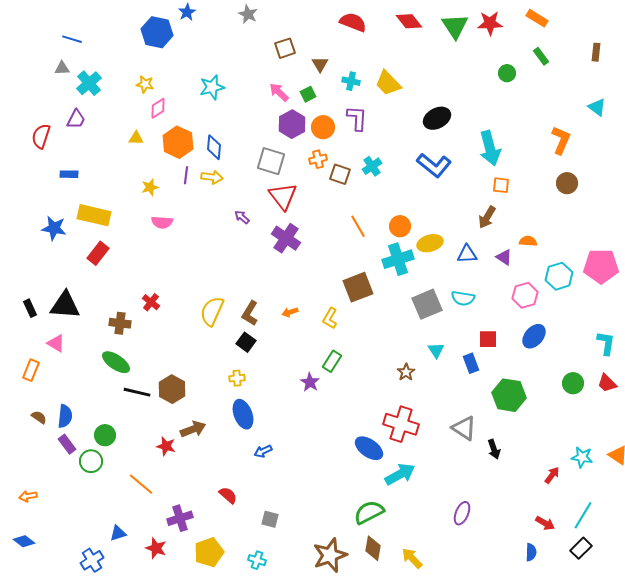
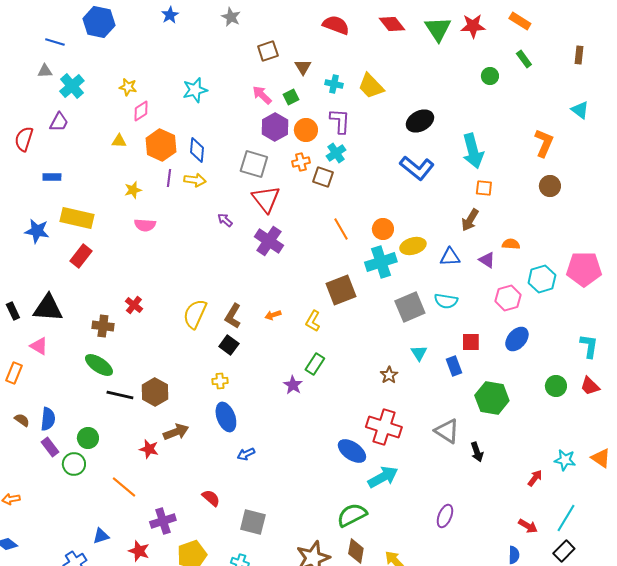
blue hexagon: (157, 32) -> (99, 22), moved
cyan cross: (372, 166) -> (336, 153), moved
gray square: (270, 519) -> (253, 522), size x1.5

